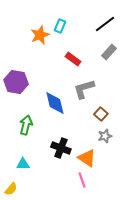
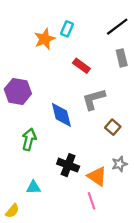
gray rectangle: (109, 52) -> (122, 58), turned -56
gray star: (105, 136) -> (119, 164), moved
cyan triangle: (23, 164) -> (33, 187), moved

